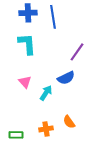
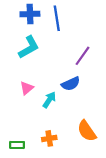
cyan L-shape: (27, 44) -> (29, 47), turned 65
pink triangle: (25, 82) -> (27, 88), turned 32
orange semicircle: (69, 122) -> (87, 131), moved, size x1.5

